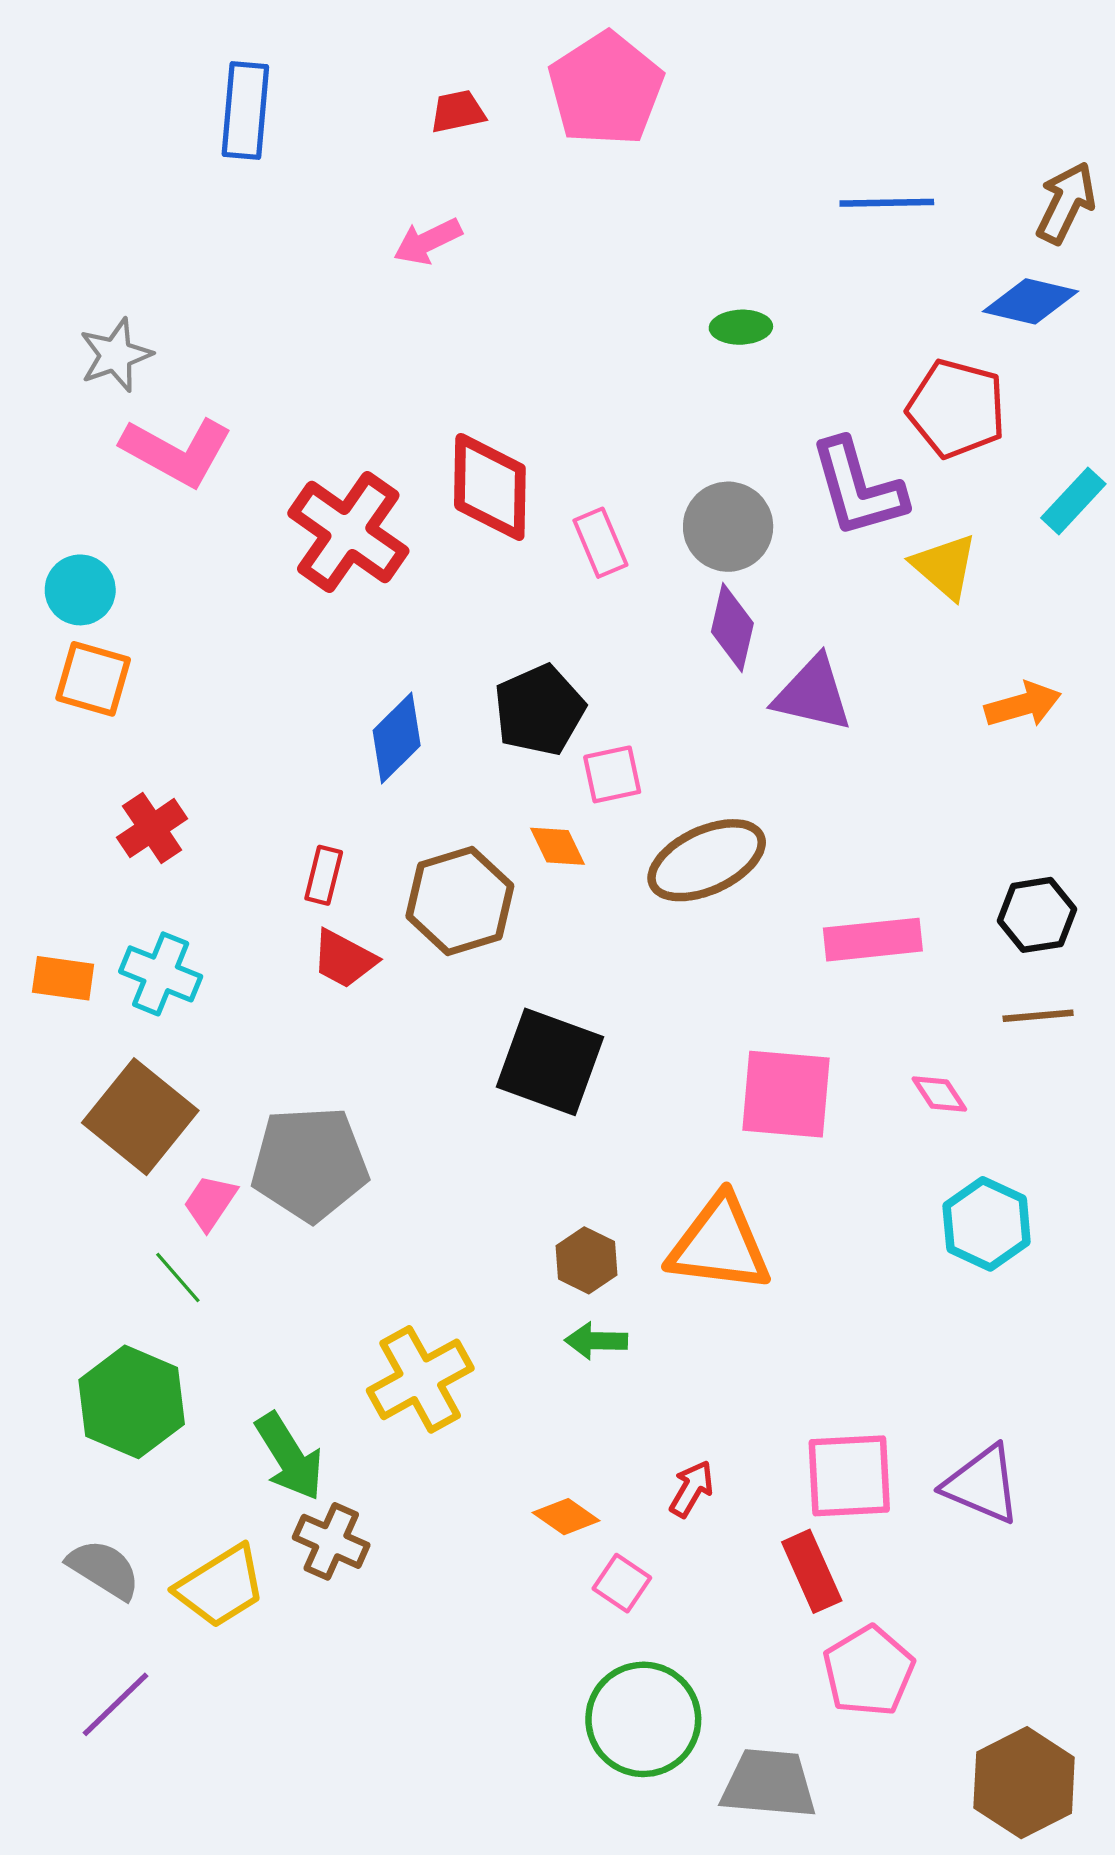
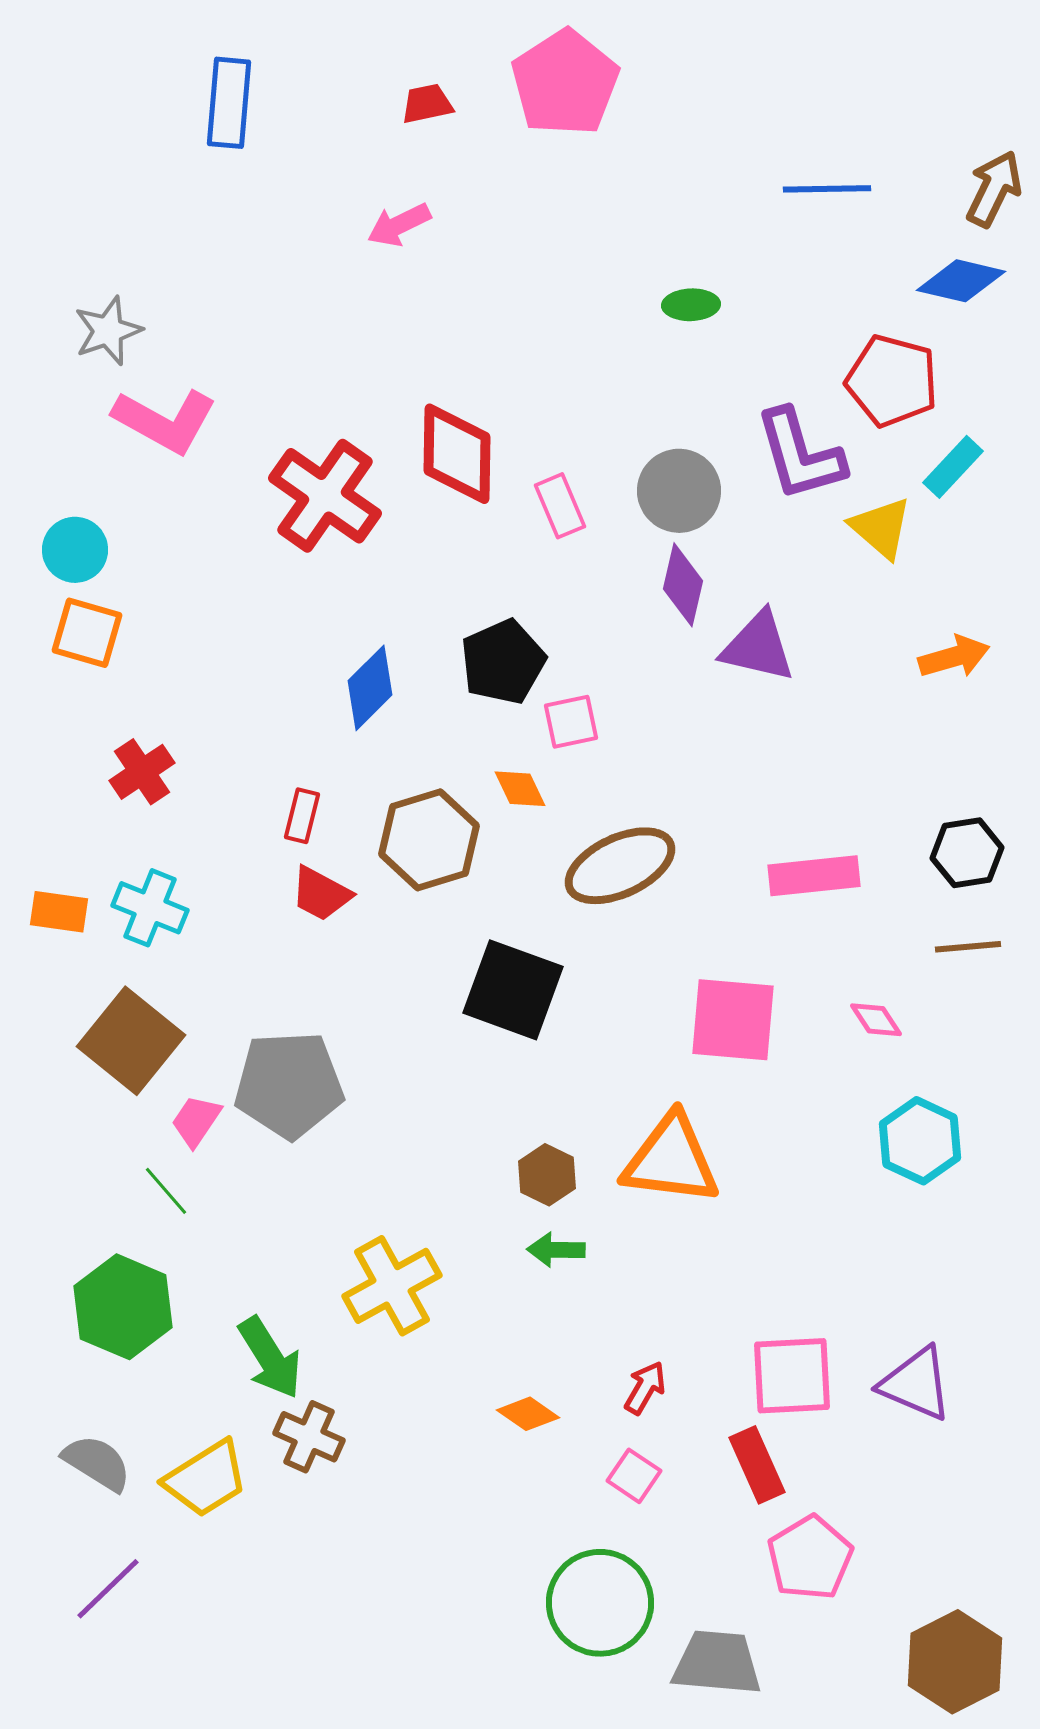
cyan rectangle: (1073, 501) -> (953, 467), moved
brown ellipse: (707, 860) -> (620, 866), moved
pink square: (622, 1583) -> (634, 1476), moved

